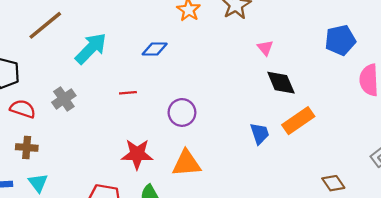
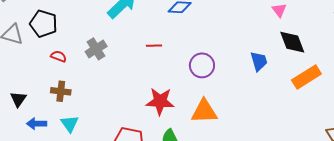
red semicircle: (23, 109) -> (59, 56), size x0.7
blue trapezoid: (260, 134) -> (259, 61), moved

